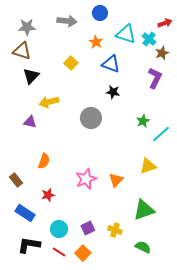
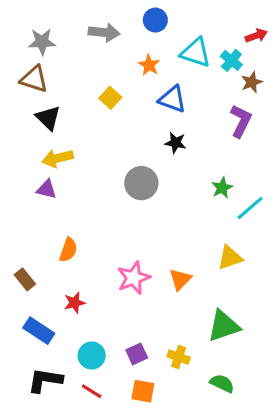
black triangle: (31, 76) -> (48, 118), turned -30
yellow arrow: (49, 102) -> (57, 158), moved
orange square: (83, 253) -> (143, 391), moved, turned -35

